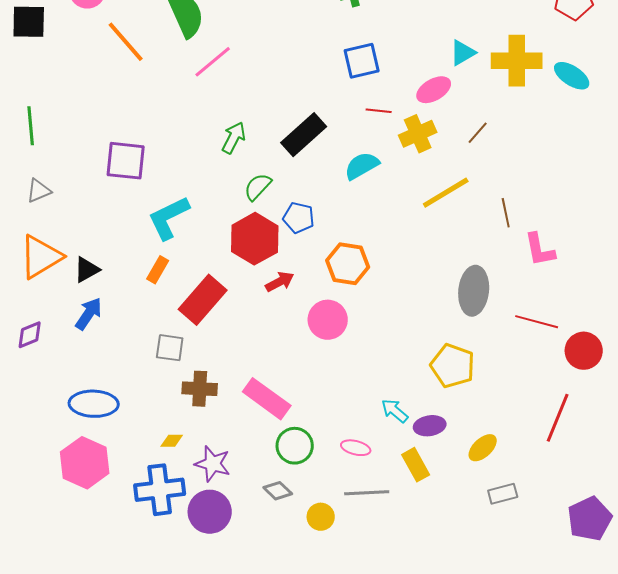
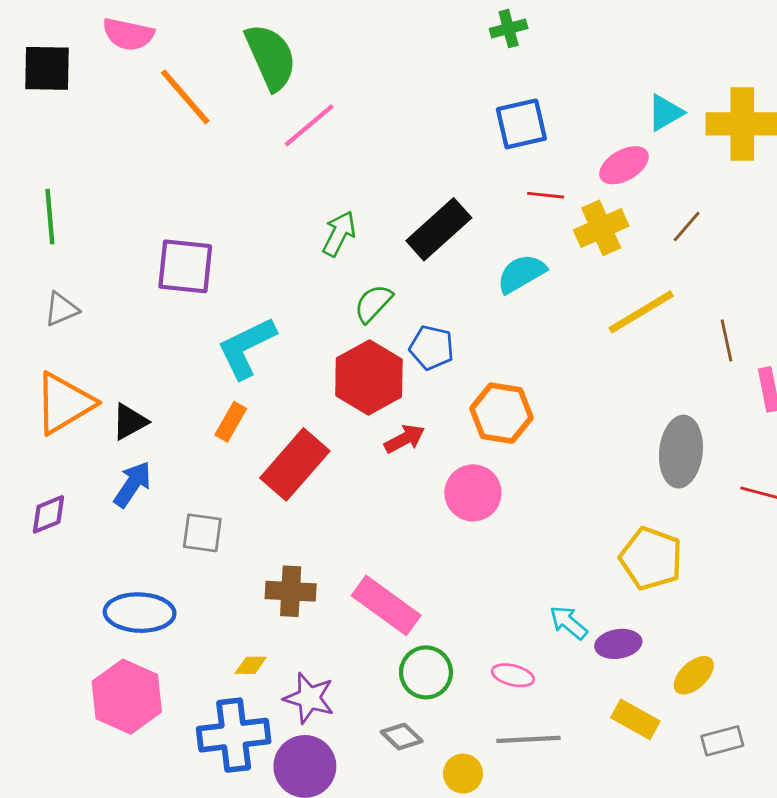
gray square: (170, 348) -> (202, 533), moved
yellow rectangle: (416, 465) -> (635, 719), moved, turned -32

